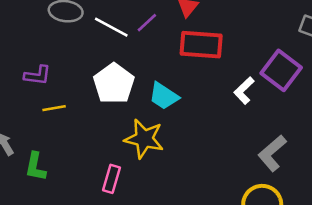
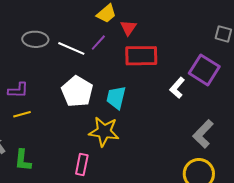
cyan trapezoid: (164, 96) -> (116, 98), turned 75
yellow line: (54, 108) -> (22, 114), moved

